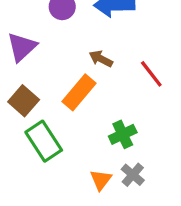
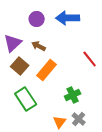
brown arrow: (101, 59) -> (39, 46), moved
brown square: (24, 101) -> (20, 66), moved

